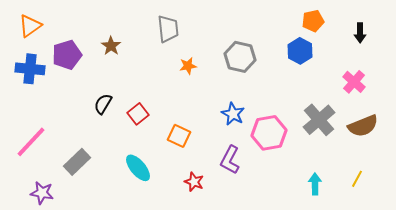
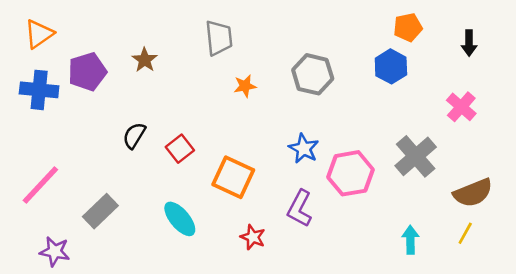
brown semicircle: (363, 126) -> (473, 193), moved
orange square: (179, 136) -> (233, 177), size x1.4

